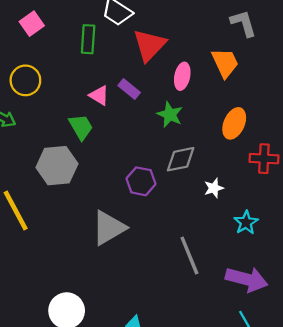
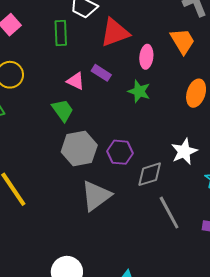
red triangle: (149, 45) -> (115, 33), turned 32
gray diamond: (181, 159) -> (150, 174), moved
gray hexagon: (57, 166) -> (79, 148), moved
white star: (214, 188) -> (184, 151), size x1.5

